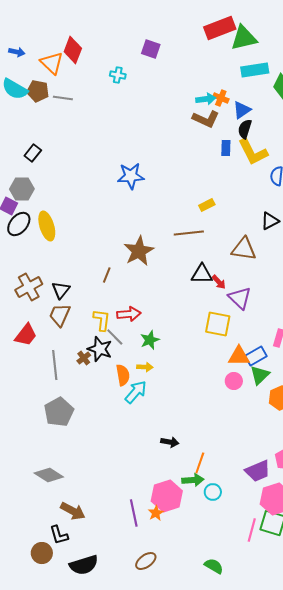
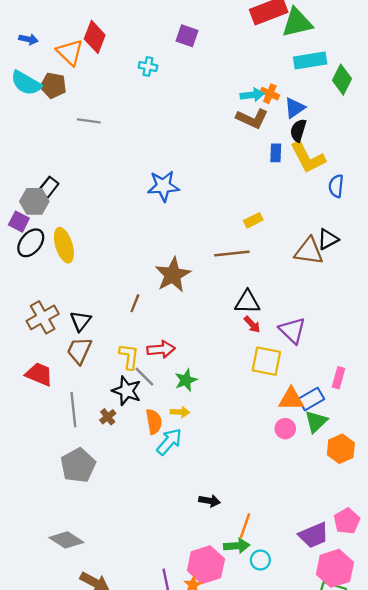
gray line: (63, 98) -> (89, 121), moved
black rectangle: (33, 153) -> (49, 187), moved
brown triangle: (244, 249) -> (309, 251), moved
red arrow: (219, 282) -> (252, 324), moved
red trapezoid: (26, 335) -> (39, 374), turned -105
brown cross: (84, 358) -> (108, 417), moved

